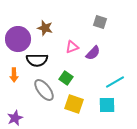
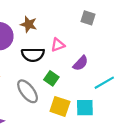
purple semicircle: (93, 53) -> (80, 63), moved
black semicircle: (37, 60) -> (33, 55), moved
cyan square: (107, 105) -> (85, 108), moved

